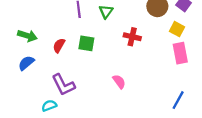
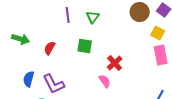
red cross: (132, 37) -> (115, 63), moved, turned 35
green square: (86, 43) -> (85, 46), moved
blue semicircle: (26, 63) -> (29, 79), moved, turned -35

